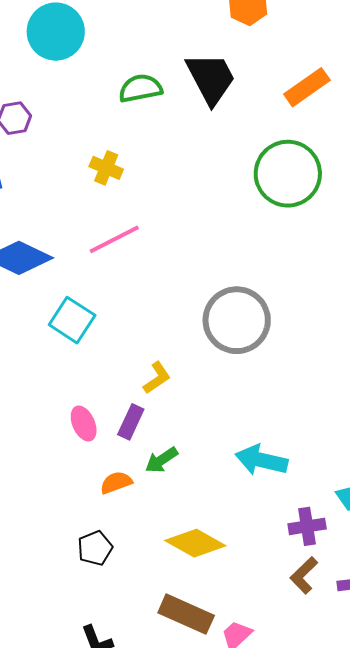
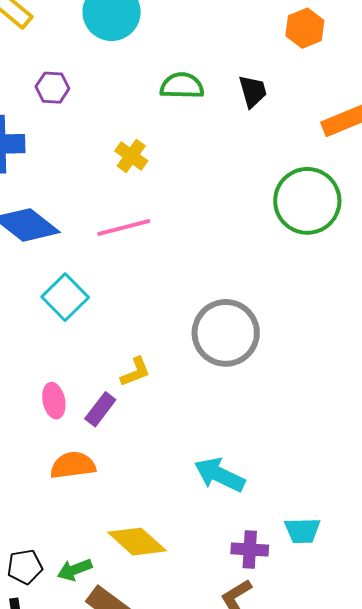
black trapezoid: (211, 78) -> (253, 91), size x0.6
green arrow: (161, 460) -> (75, 570), moved
orange semicircle: (116, 483) -> (73, 465), size x1.4
black pentagon: (95, 548) -> (25, 567), moved

